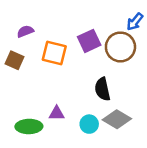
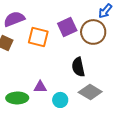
purple semicircle: (25, 31) -> (14, 19), size x1.5
cyan circle: (89, 124) -> (60, 100), moved

